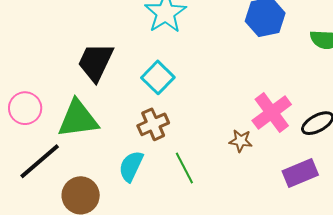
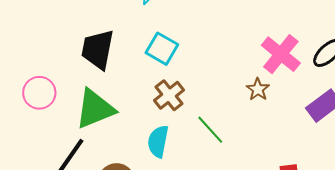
pink circle: (25, 108) -> (39, 93), moved
brown star: (241, 141) -> (258, 89), turned -30

